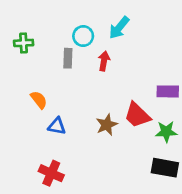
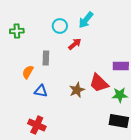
gray rectangle: (68, 58) -> (46, 58), moved
red arrow: (104, 61) -> (75, 44), turned 40
orange semicircle: (39, 100) -> (28, 72), turned -112

